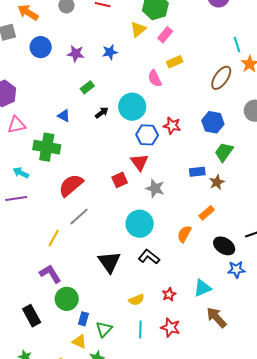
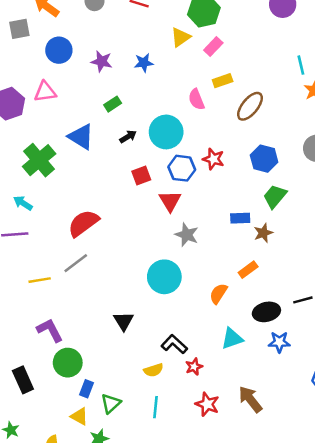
brown ellipse: (221, 78) -> (250, 106), moved
blue triangle: (64, 116) -> (81, 137), size x1.6
pink triangle: (17, 125) -> (45, 92), moved
green cross: (47, 147) -> (39, 160), moved, turned 36
red square: (120, 180) -> (141, 175), moved
gray line: (79, 217) -> (76, 263), moved
yellow line: (54, 238) -> (40, 280), moved, turned 48
black ellipse: (224, 246) -> (266, 312), turned -50
black L-shape: (149, 257) -> (174, 344), moved
black triangle: (109, 262) -> (124, 321), size x0.7
cyan triangle: (202, 288) -> (232, 339), moved
red star: (170, 328) -> (207, 404), moved

